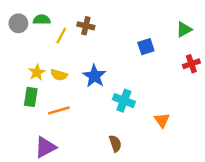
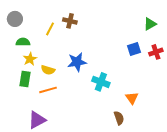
green semicircle: (42, 20) -> (23, 42), moved
blue square: (146, 47) -> (134, 49), moved
yellow semicircle: (59, 75) -> (48, 70), moved
blue star: (94, 76) -> (77, 62), turned 30
brown semicircle: (115, 144) -> (119, 118), moved

